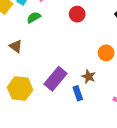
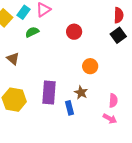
orange circle: (106, 53) -> (90, 66), moved
purple rectangle: (56, 79) -> (49, 93), turned -40

